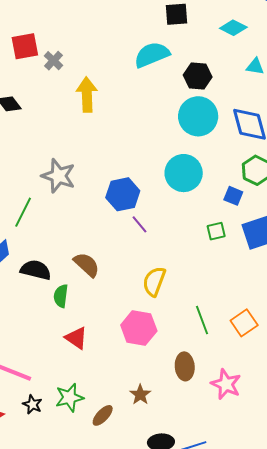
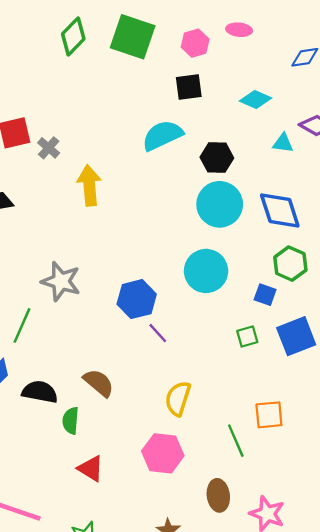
orange square: (244, 323) -> (269, 415), moved, turned 32

